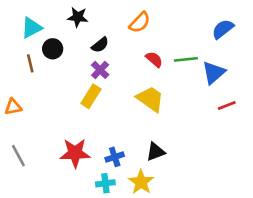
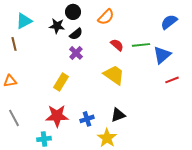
black star: (78, 17) -> (57, 26), moved
black circle: (53, 49) -> (73, 12), moved
brown line: (30, 63) -> (14, 44), moved
yellow rectangle: (91, 96) -> (61, 82), moved
cyan cross: (105, 183) -> (44, 139), moved

